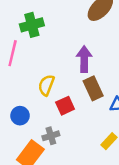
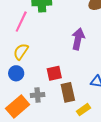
yellow semicircle: (46, 85) -> (21, 52), moved
brown rectangle: (93, 88) -> (68, 92), moved

